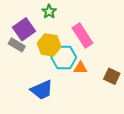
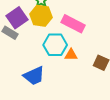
pink rectangle: (83, 36) -> (73, 24), turned -30
yellow hexagon: (49, 45) -> (41, 16), moved

